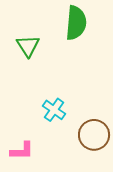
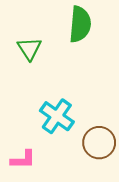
cyan cross: (54, 110) -> (57, 116), size x1.4

